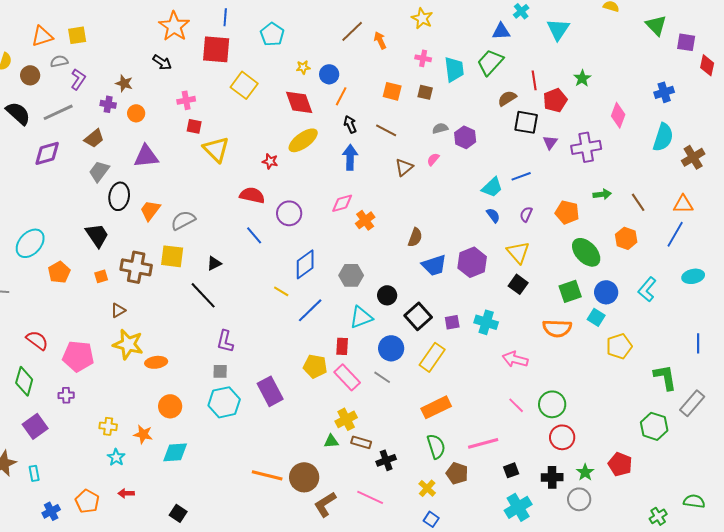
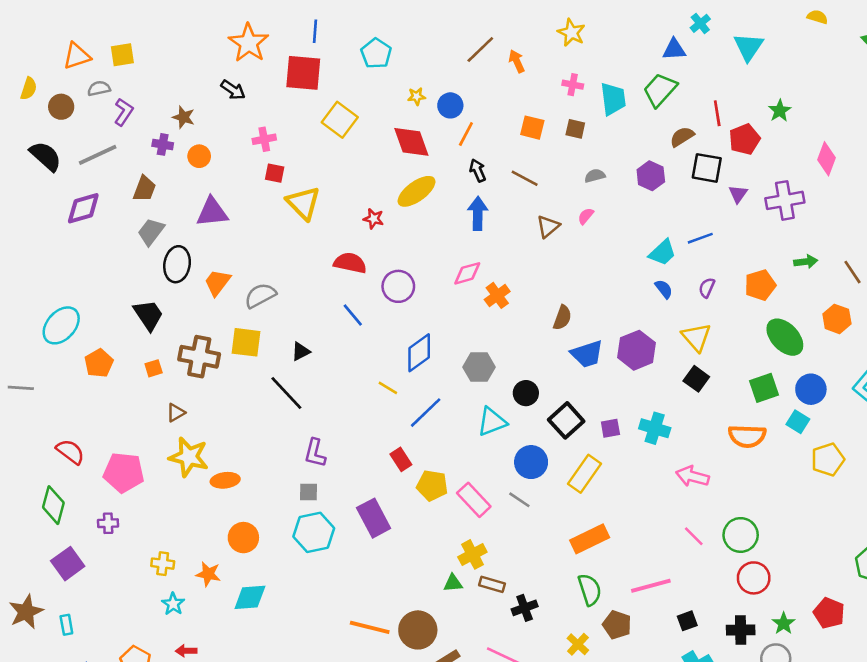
purple hexagon: (465, 137) -> (651, 176), moved
brown trapezoid: (94, 138) -> (144, 189), turned -30
orange pentagon: (567, 212) -> (760, 285), turned -30
red rectangle: (342, 346) -> (401, 459), moved, turned -36

